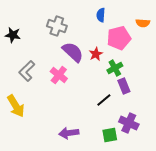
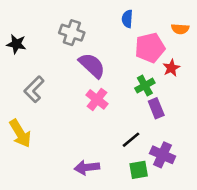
red star: (96, 54) -> (171, 68), moved
pink cross: (59, 75) -> (97, 99), moved
black line: (104, 100) -> (131, 140), moved

